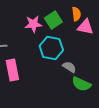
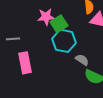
green square: (53, 20) -> (59, 24), moved

